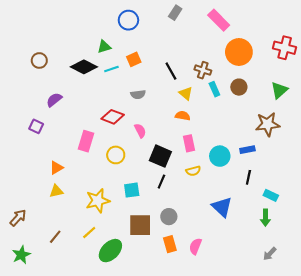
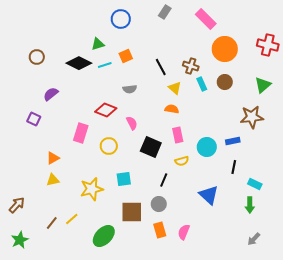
black line: (161, 182) -> (164, 180), moved
yellow line: (89, 233) -> (72, 219), moved

